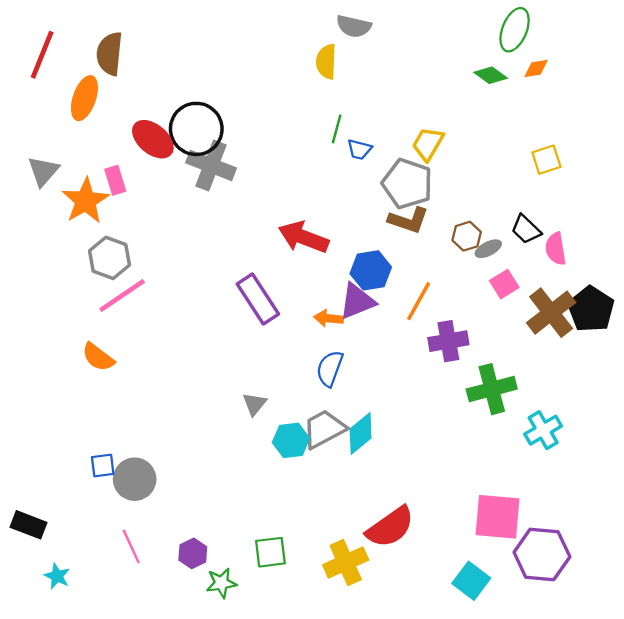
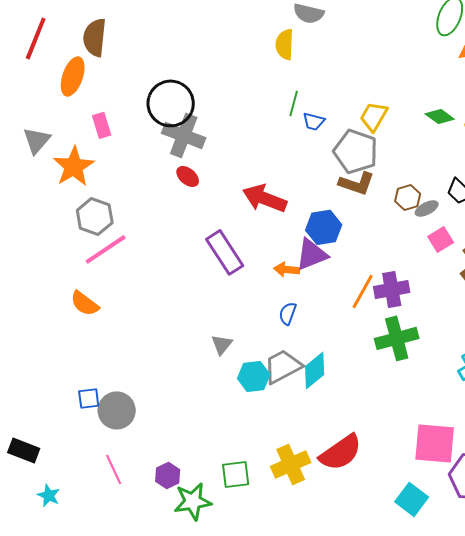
green diamond: (491, 75) -> (440, 116), moved
red ellipse: (153, 139) -> (188, 176), moved, size x0.6
pink rectangle: (115, 180) -> (102, 125), moved
orange line: (419, 301) -> (363, 291), moved
blue semicircle: (330, 369) -> (288, 313), size x0.7
green cross: (492, 389) -> (397, 338), moved
yellow cross: (346, 562) -> (291, 464), moved
green star: (221, 583) -> (193, 501), size x1.4

